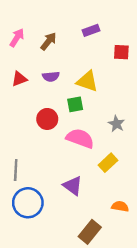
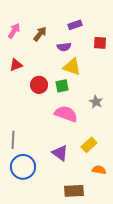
purple semicircle: (51, 76) -> (64, 47), moved
red circle: (47, 119) -> (39, 85), moved
yellow rectangle: (108, 163) -> (89, 145), moved
brown rectangle: (90, 232) -> (74, 191), turned 48

